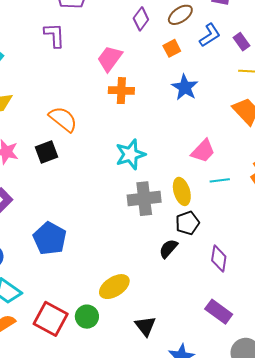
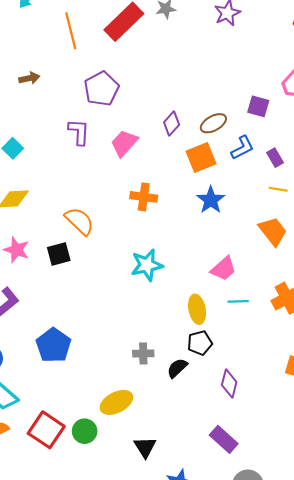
orange square: (172, 48) -> (201, 158), size x1.6
pink trapezoid: (110, 59) -> (124, 143), moved
gray cross: (144, 199) -> (143, 353), moved, size x0.6

